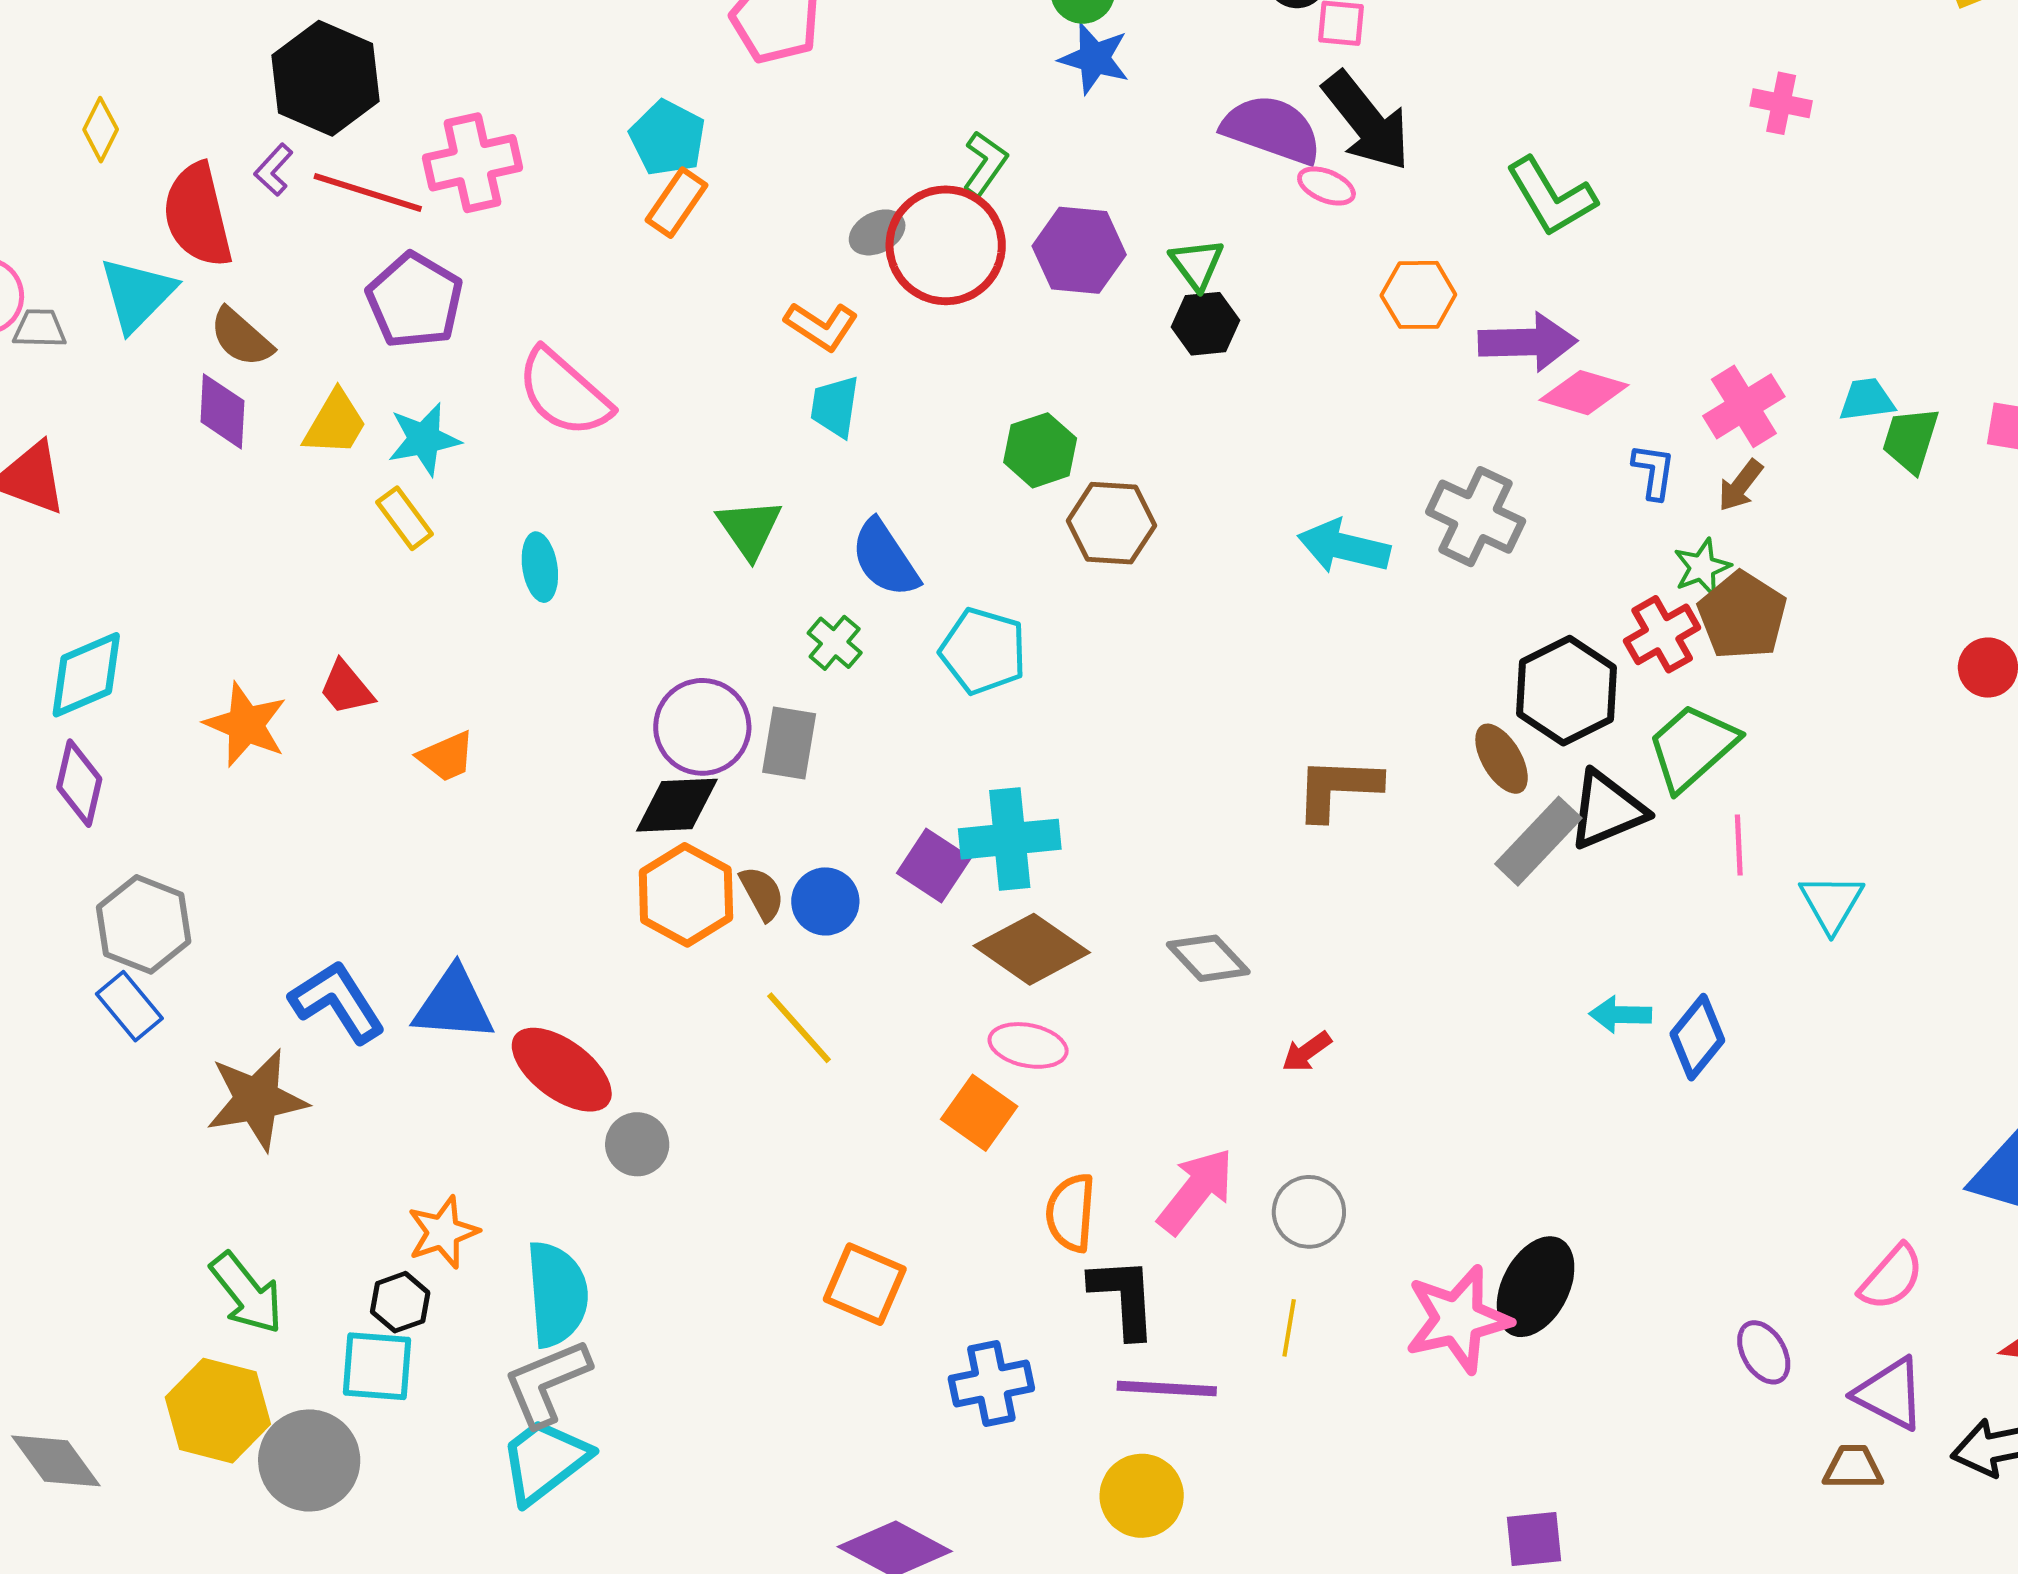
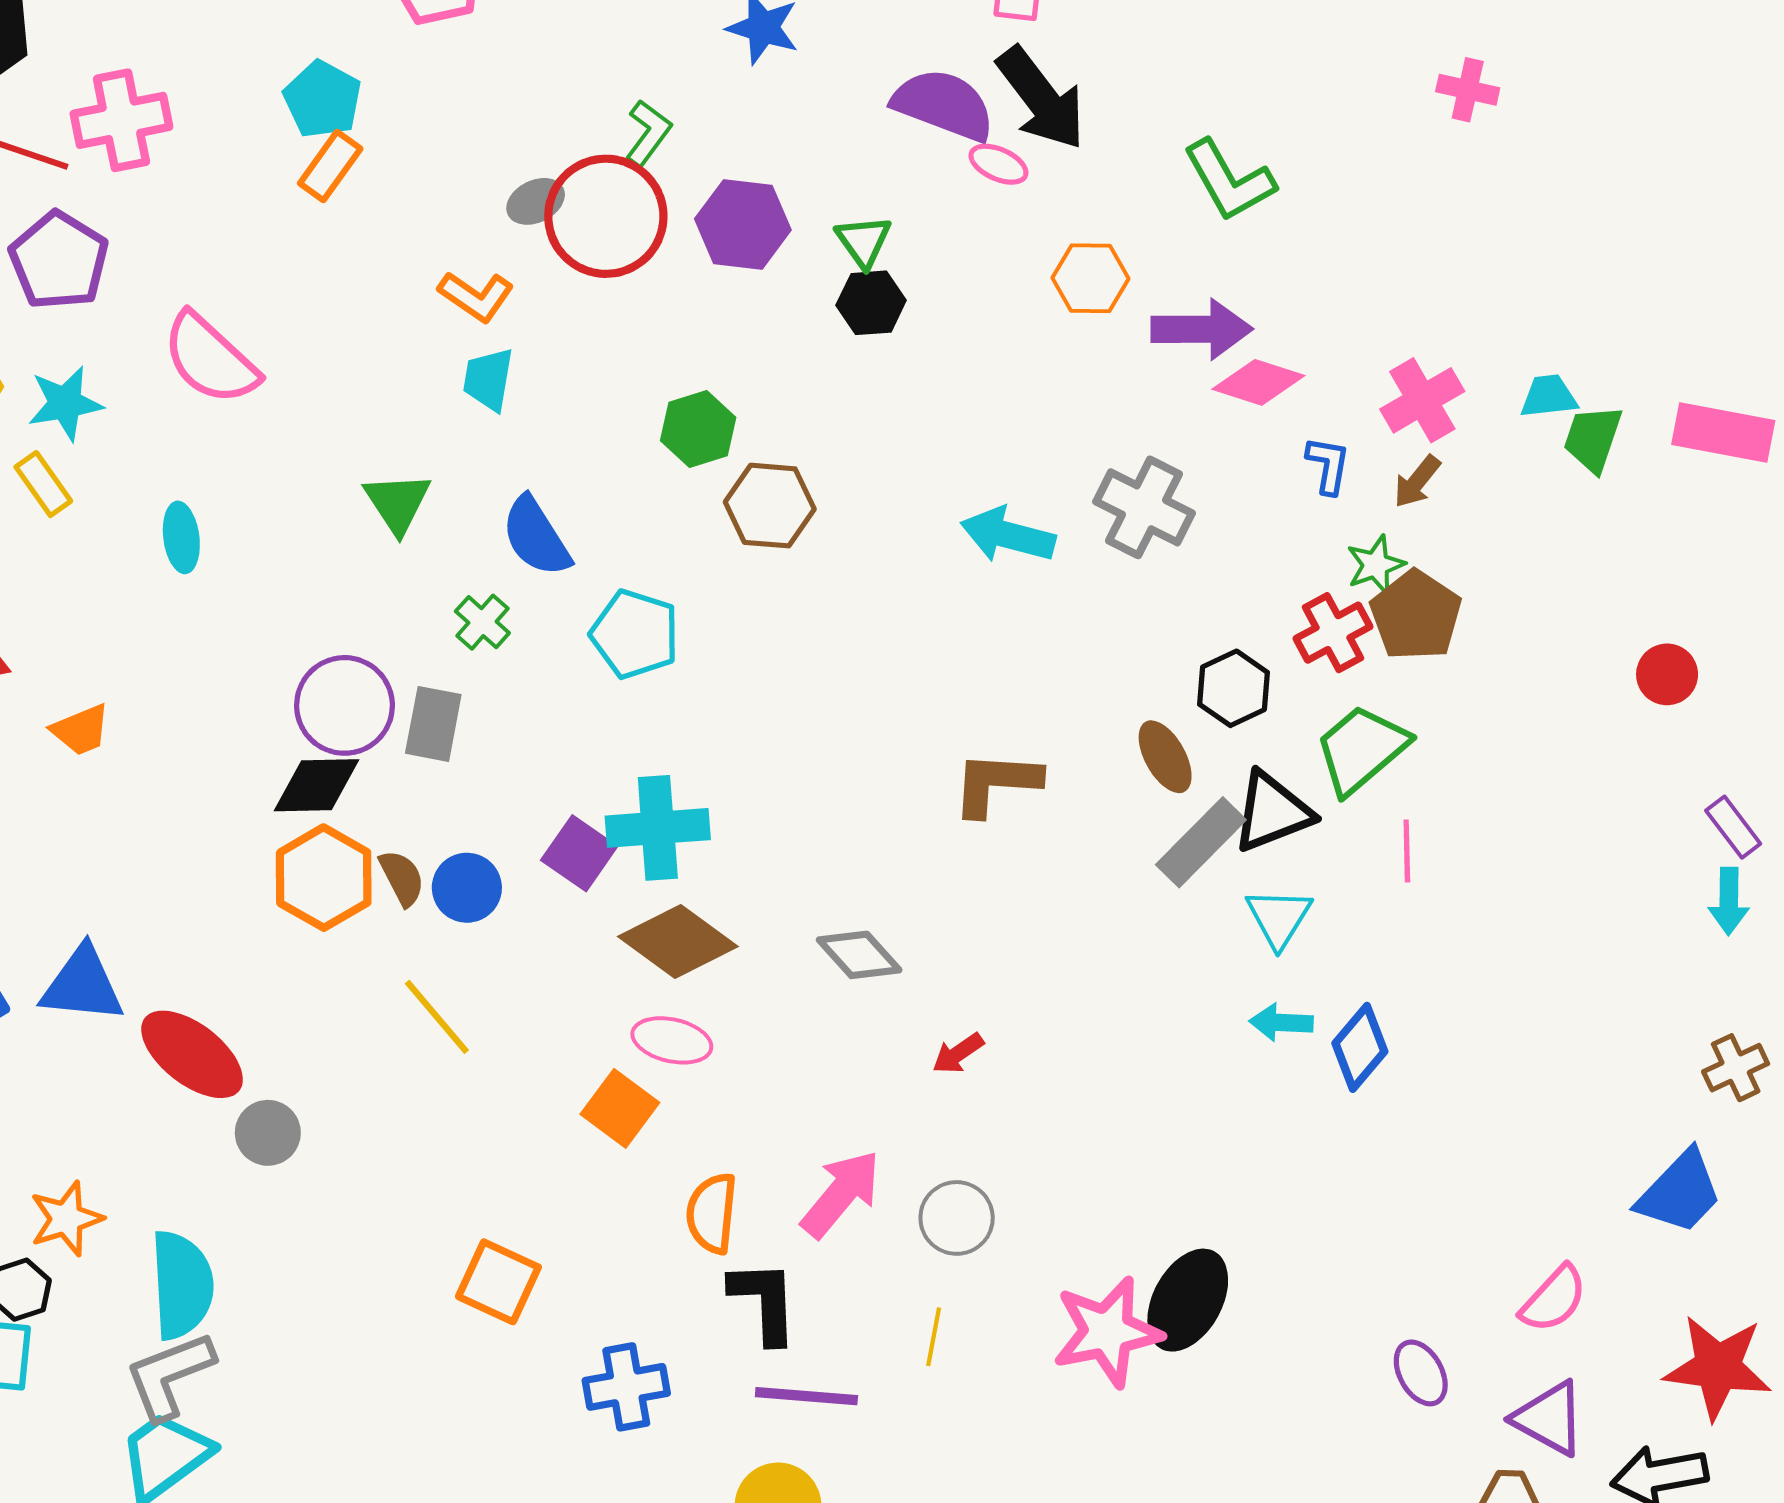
black hexagon: (1567, 691) -> (1233, 688), size x0.7
cyan triangle: (1831, 903) -> (1279, 918), moved

